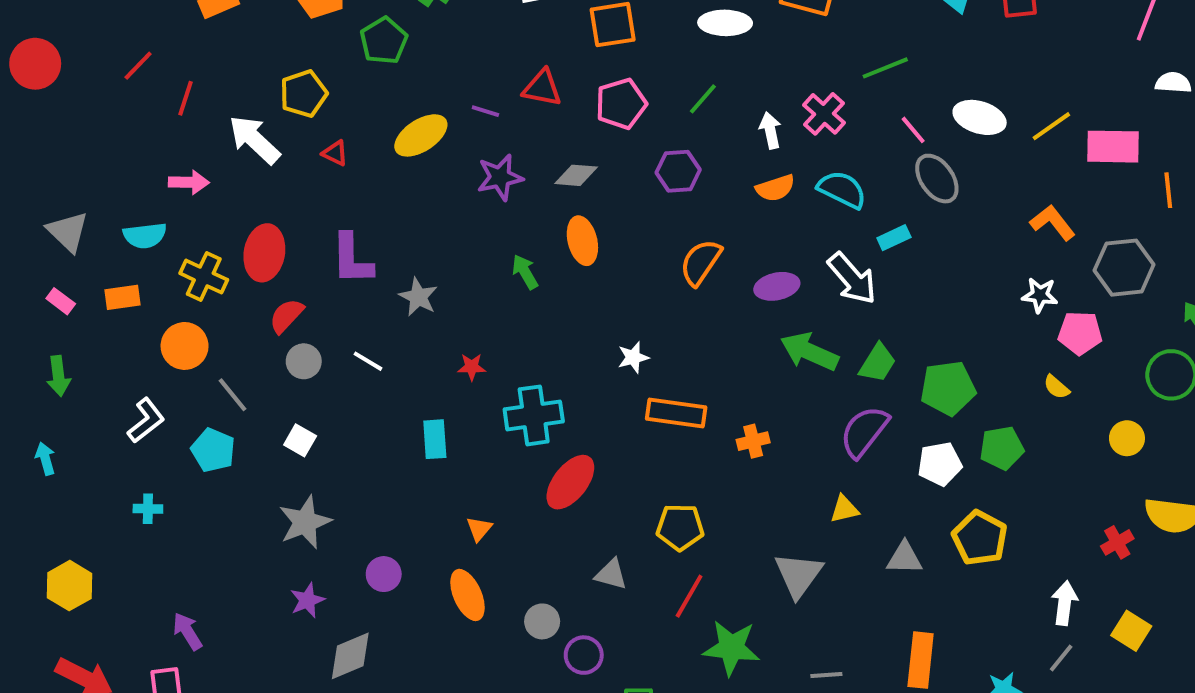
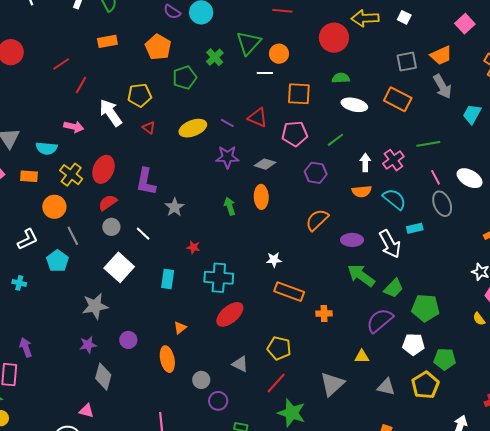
white square: (300, 440) -> (119, 267), moved, size x1.8
green pentagon: (1002, 448) -> (445, 359), moved
gray diamond: (350, 656) -> (103, 377), turned -64

